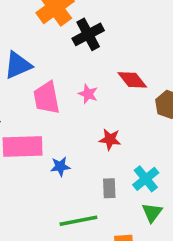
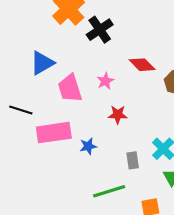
pink star: (88, 94) -> (105, 81), turned 30
red star: (110, 139) -> (118, 115), moved

